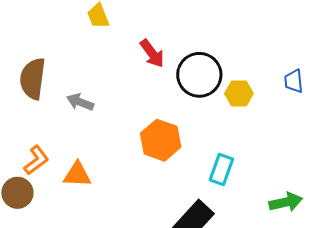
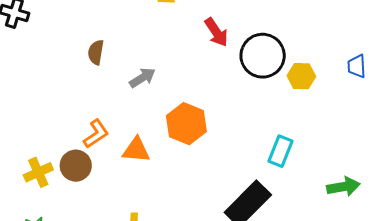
brown semicircle: (33, 79) -> (96, 52), size x0.6
gray arrow: (80, 102) -> (142, 78), turned 124
orange hexagon: (161, 140) -> (186, 124), moved

